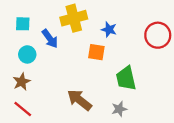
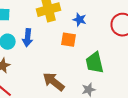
blue arrow: (50, 39) -> (28, 38), moved, turned 42

